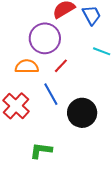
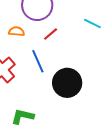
orange semicircle: (27, 66) -> (17, 31), size x0.7

